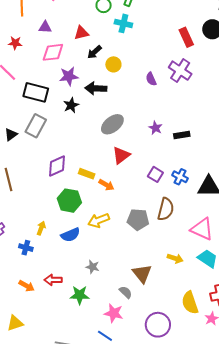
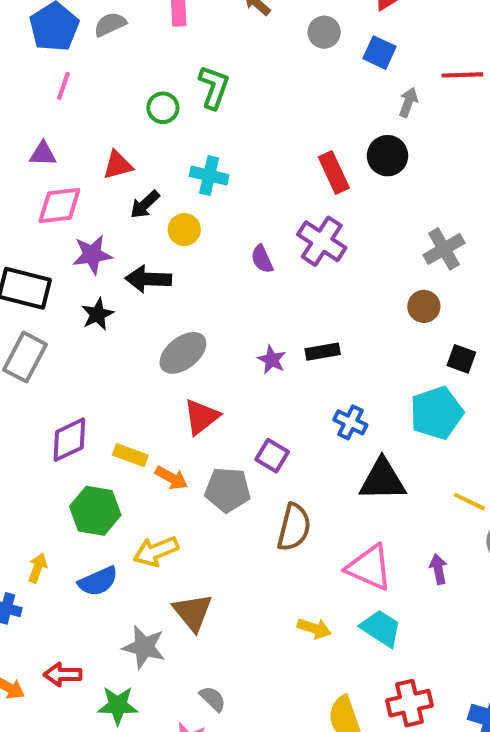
cyan cross: (123, 23) -> (209, 176), moved
black rectangle: (182, 135) -> (323, 352), moved
blue cross: (180, 177) -> (350, 422), moved
gray pentagon: (138, 220) -> (228, 490), moved
gray star: (93, 267) -> (144, 647), size x1.5
brown triangle: (142, 274) -> (193, 612), moved

